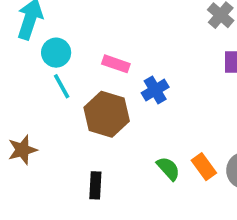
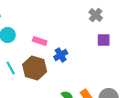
cyan line: (62, 86) -> (11, 68), moved

